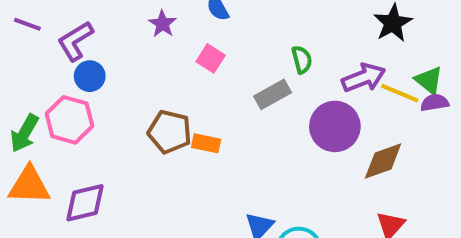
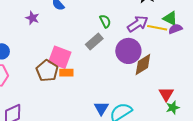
pink square: (211, 58) -> (60, 57), moved, size x1.6
brown pentagon: (170, 132) -> (47, 71), turned 30
brown diamond: (383, 161) -> (143, 64), moved

